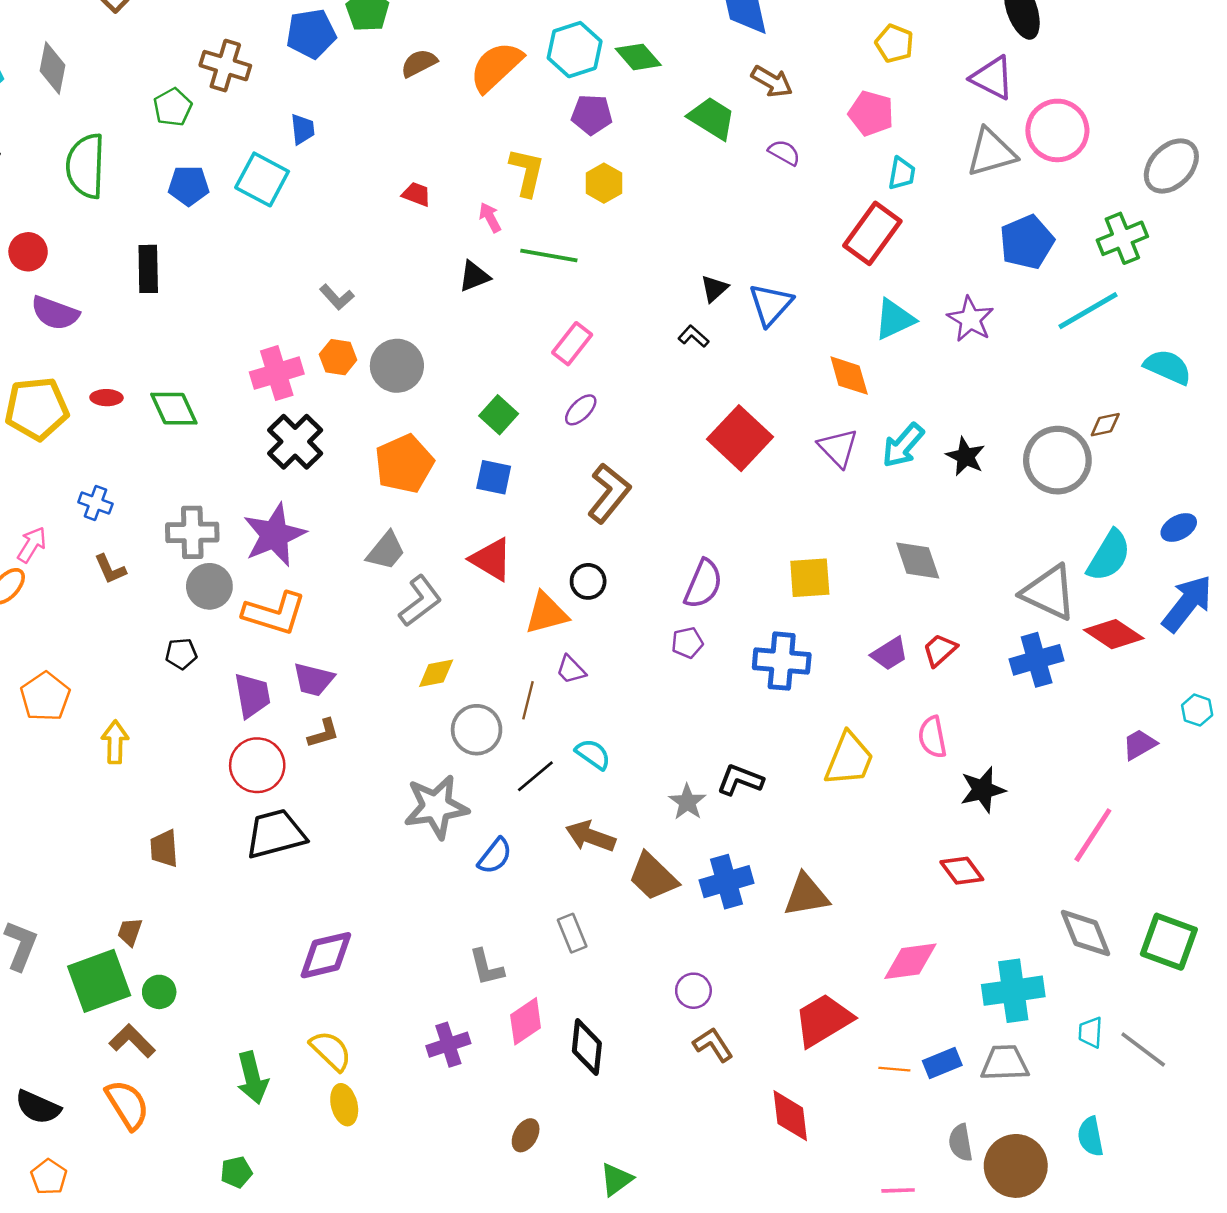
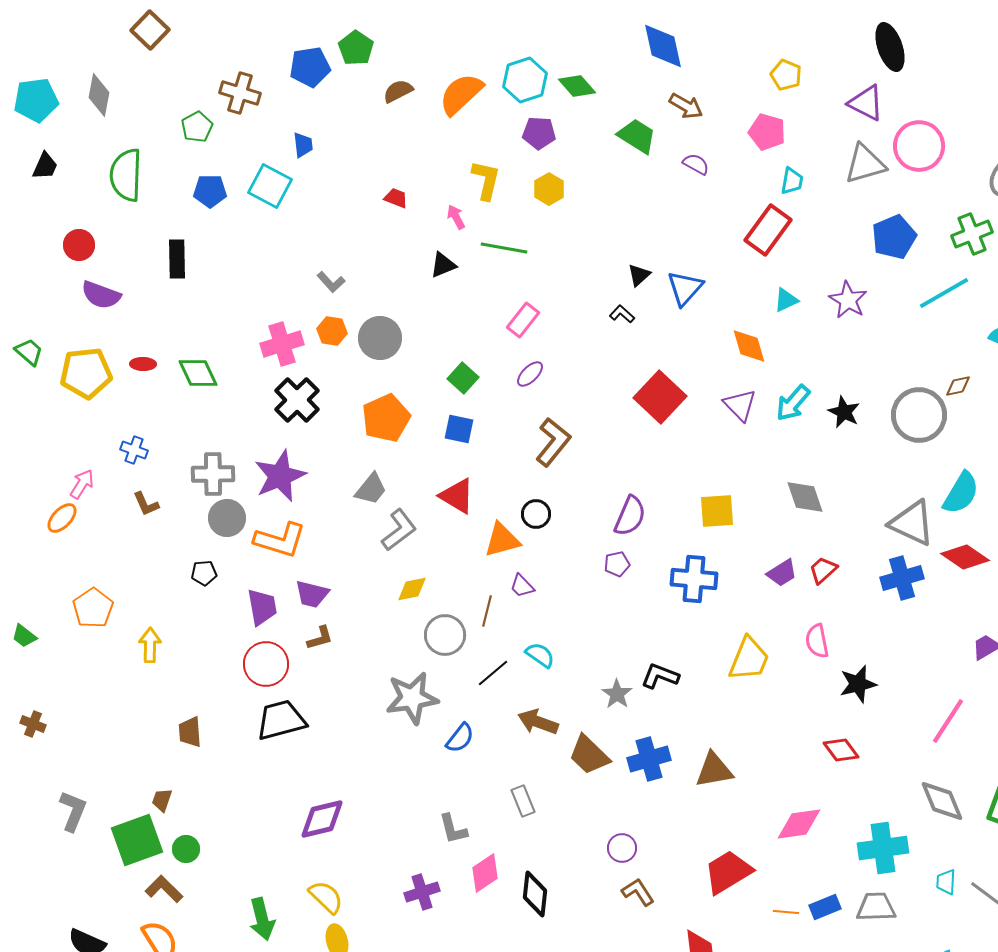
cyan triangle: (894, 319) -> (786, 300), size x0.7

